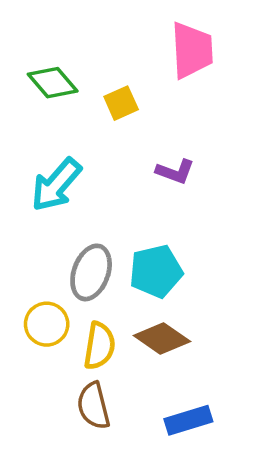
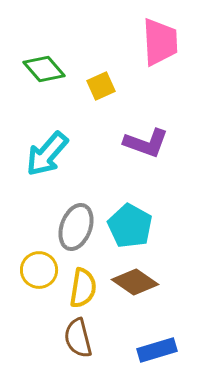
purple L-shape: (175, 172) -> (146, 143), size x1.4
cyan pentagon: (156, 271) -> (130, 226), turned -30

